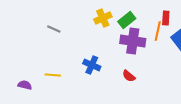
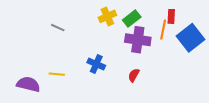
red semicircle: (129, 76) -> (134, 75), turned 80
purple semicircle: (25, 85) -> (28, 84), size x1.6

